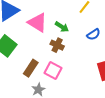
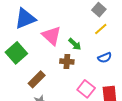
brown cross: (57, 45) -> (67, 62), turned -32
pink square: (53, 71) -> (86, 89), moved

